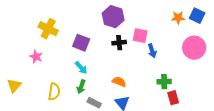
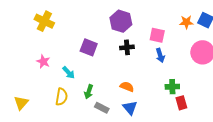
yellow cross: (48, 29) -> (44, 21), moved
pink square: (140, 36) -> (157, 35), moved
cyan arrow: (81, 68) -> (69, 73), moved
yellow triangle: (14, 86) -> (21, 103), moved

